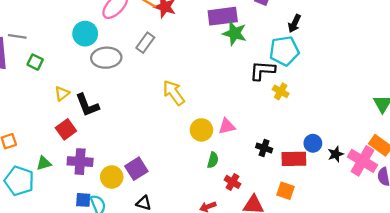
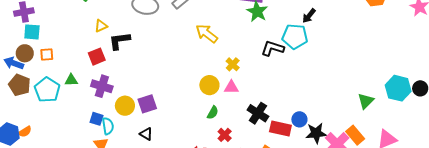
yellow cross: (281, 91) -> (233, 64), moved
yellow arrow: (174, 93) -> (207, 34), moved, turned -30
black L-shape: (87, 105) -> (119, 41), turned 90
black cross: (264, 148) -> (258, 113), size x1.5
black star: (336, 154) -> (316, 133), size x1.5

